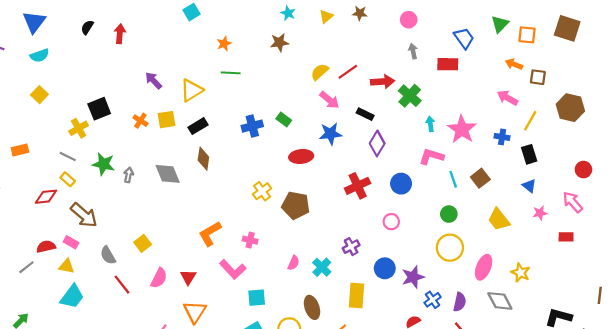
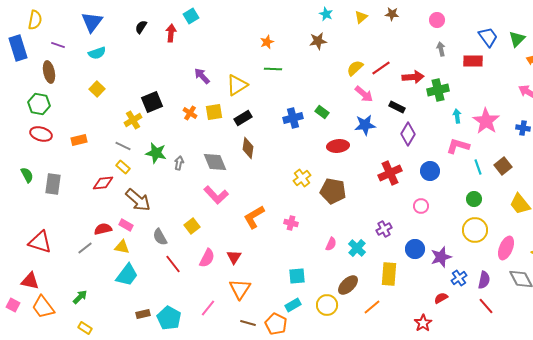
cyan square: (191, 12) -> (191, 16), moved
green triangle: (500, 24) -> (517, 39), moved
green cross: (410, 96) -> (438, 90), turned 35
pink L-shape: (233, 269) -> (216, 195), moved
brown ellipse: (312, 307) -> (348, 285), turned 65

